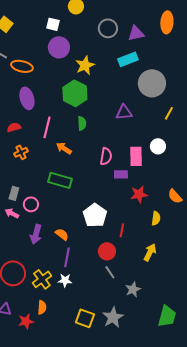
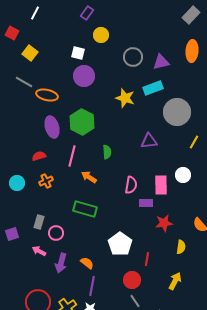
yellow star: (85, 65) -> (125, 98), moved, turned -30
green hexagon: (75, 93) -> (82, 122), moved
pink arrow: (12, 213) -> (39, 251), moved

